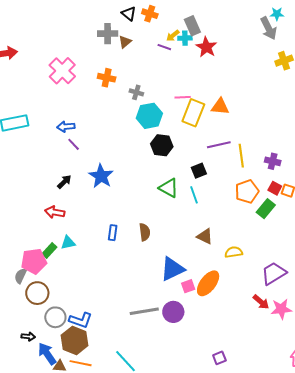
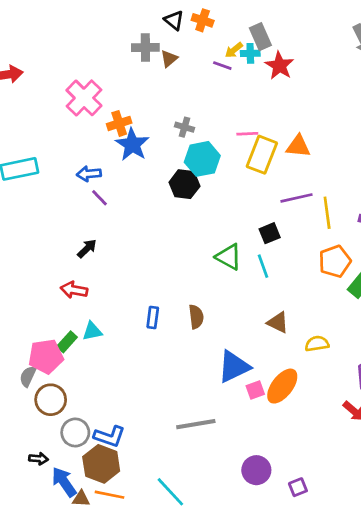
orange cross: (107, 78) -> (119, 123), moved, turned -30
black hexagon: (162, 145) -> (184, 184), moved
blue star: (101, 176) -> (132, 145), moved
purple circle: (173, 312) -> (256, 470), moved

